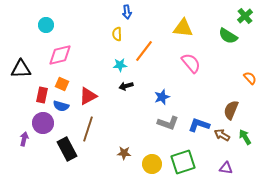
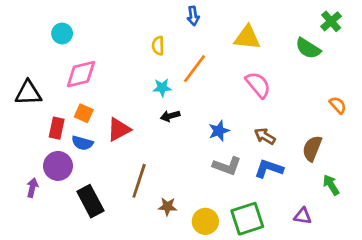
blue arrow: (127, 12) -> (193, 16), moved
brown line: (88, 129) -> (139, 181), moved
brown arrow: (222, 135) -> (265, 136), moved
purple triangle: (226, 168) -> (303, 216), moved

